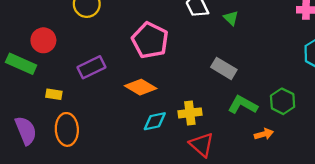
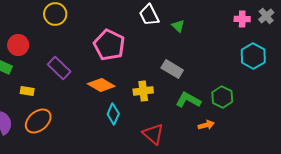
purple rectangle: (91, 67) -> (59, 68), turned 70
yellow cross: (190, 113) -> (143, 91), moved
cyan diamond: (155, 121) -> (113, 114), turned -55
orange ellipse: (67, 129) -> (38, 121), turned 52

